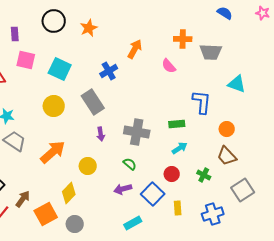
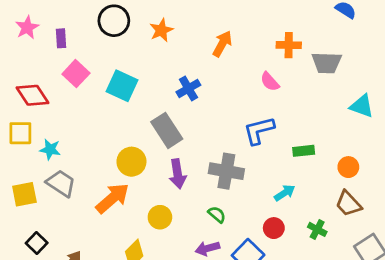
orange arrow: (135, 49) -> (222, 44), moved
pink square: (26, 60) -> (76, 74), turned 30
blue L-shape: (202, 102) -> (259, 130), moved, turned -110
yellow circle: (54, 106) -> (131, 162), moved
green rectangle: (177, 124) -> (304, 151), moved
purple arrow: (101, 134) -> (178, 174), size x1.5

